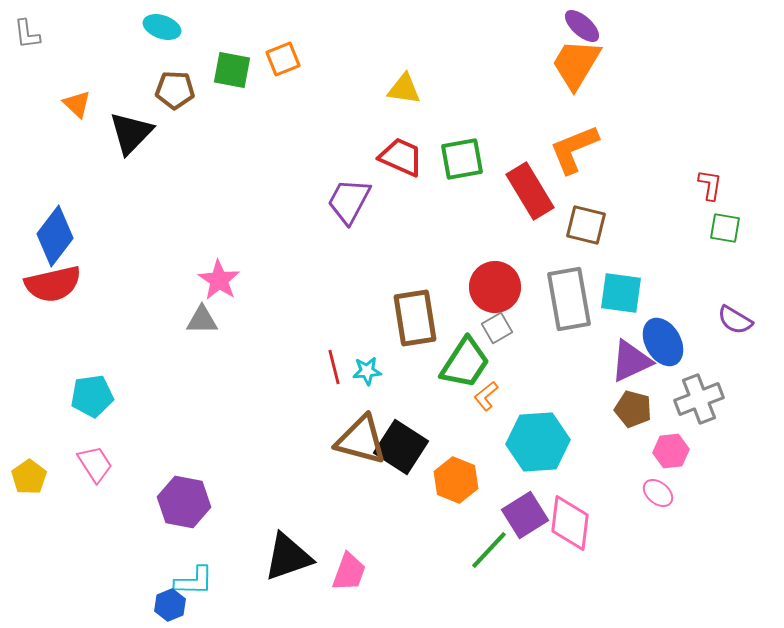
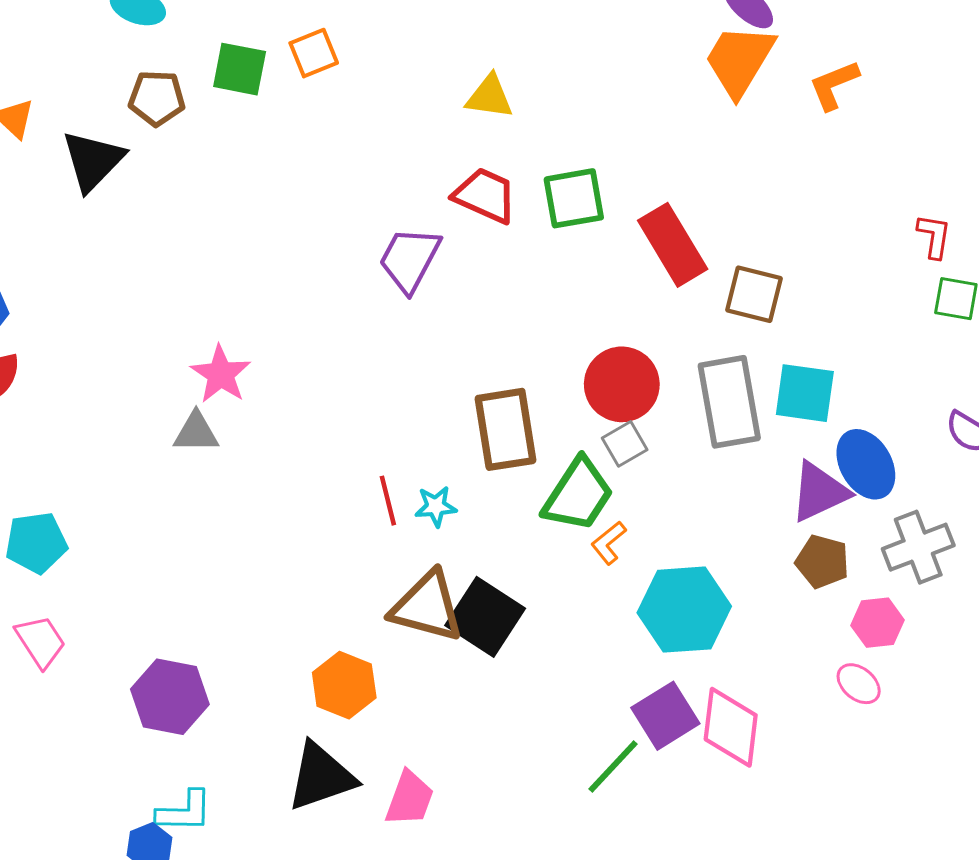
orange L-shape: (574, 149) -> (834, 85), moved, size x0.7
orange hexagon: (456, 480) -> (344, 685), moved

